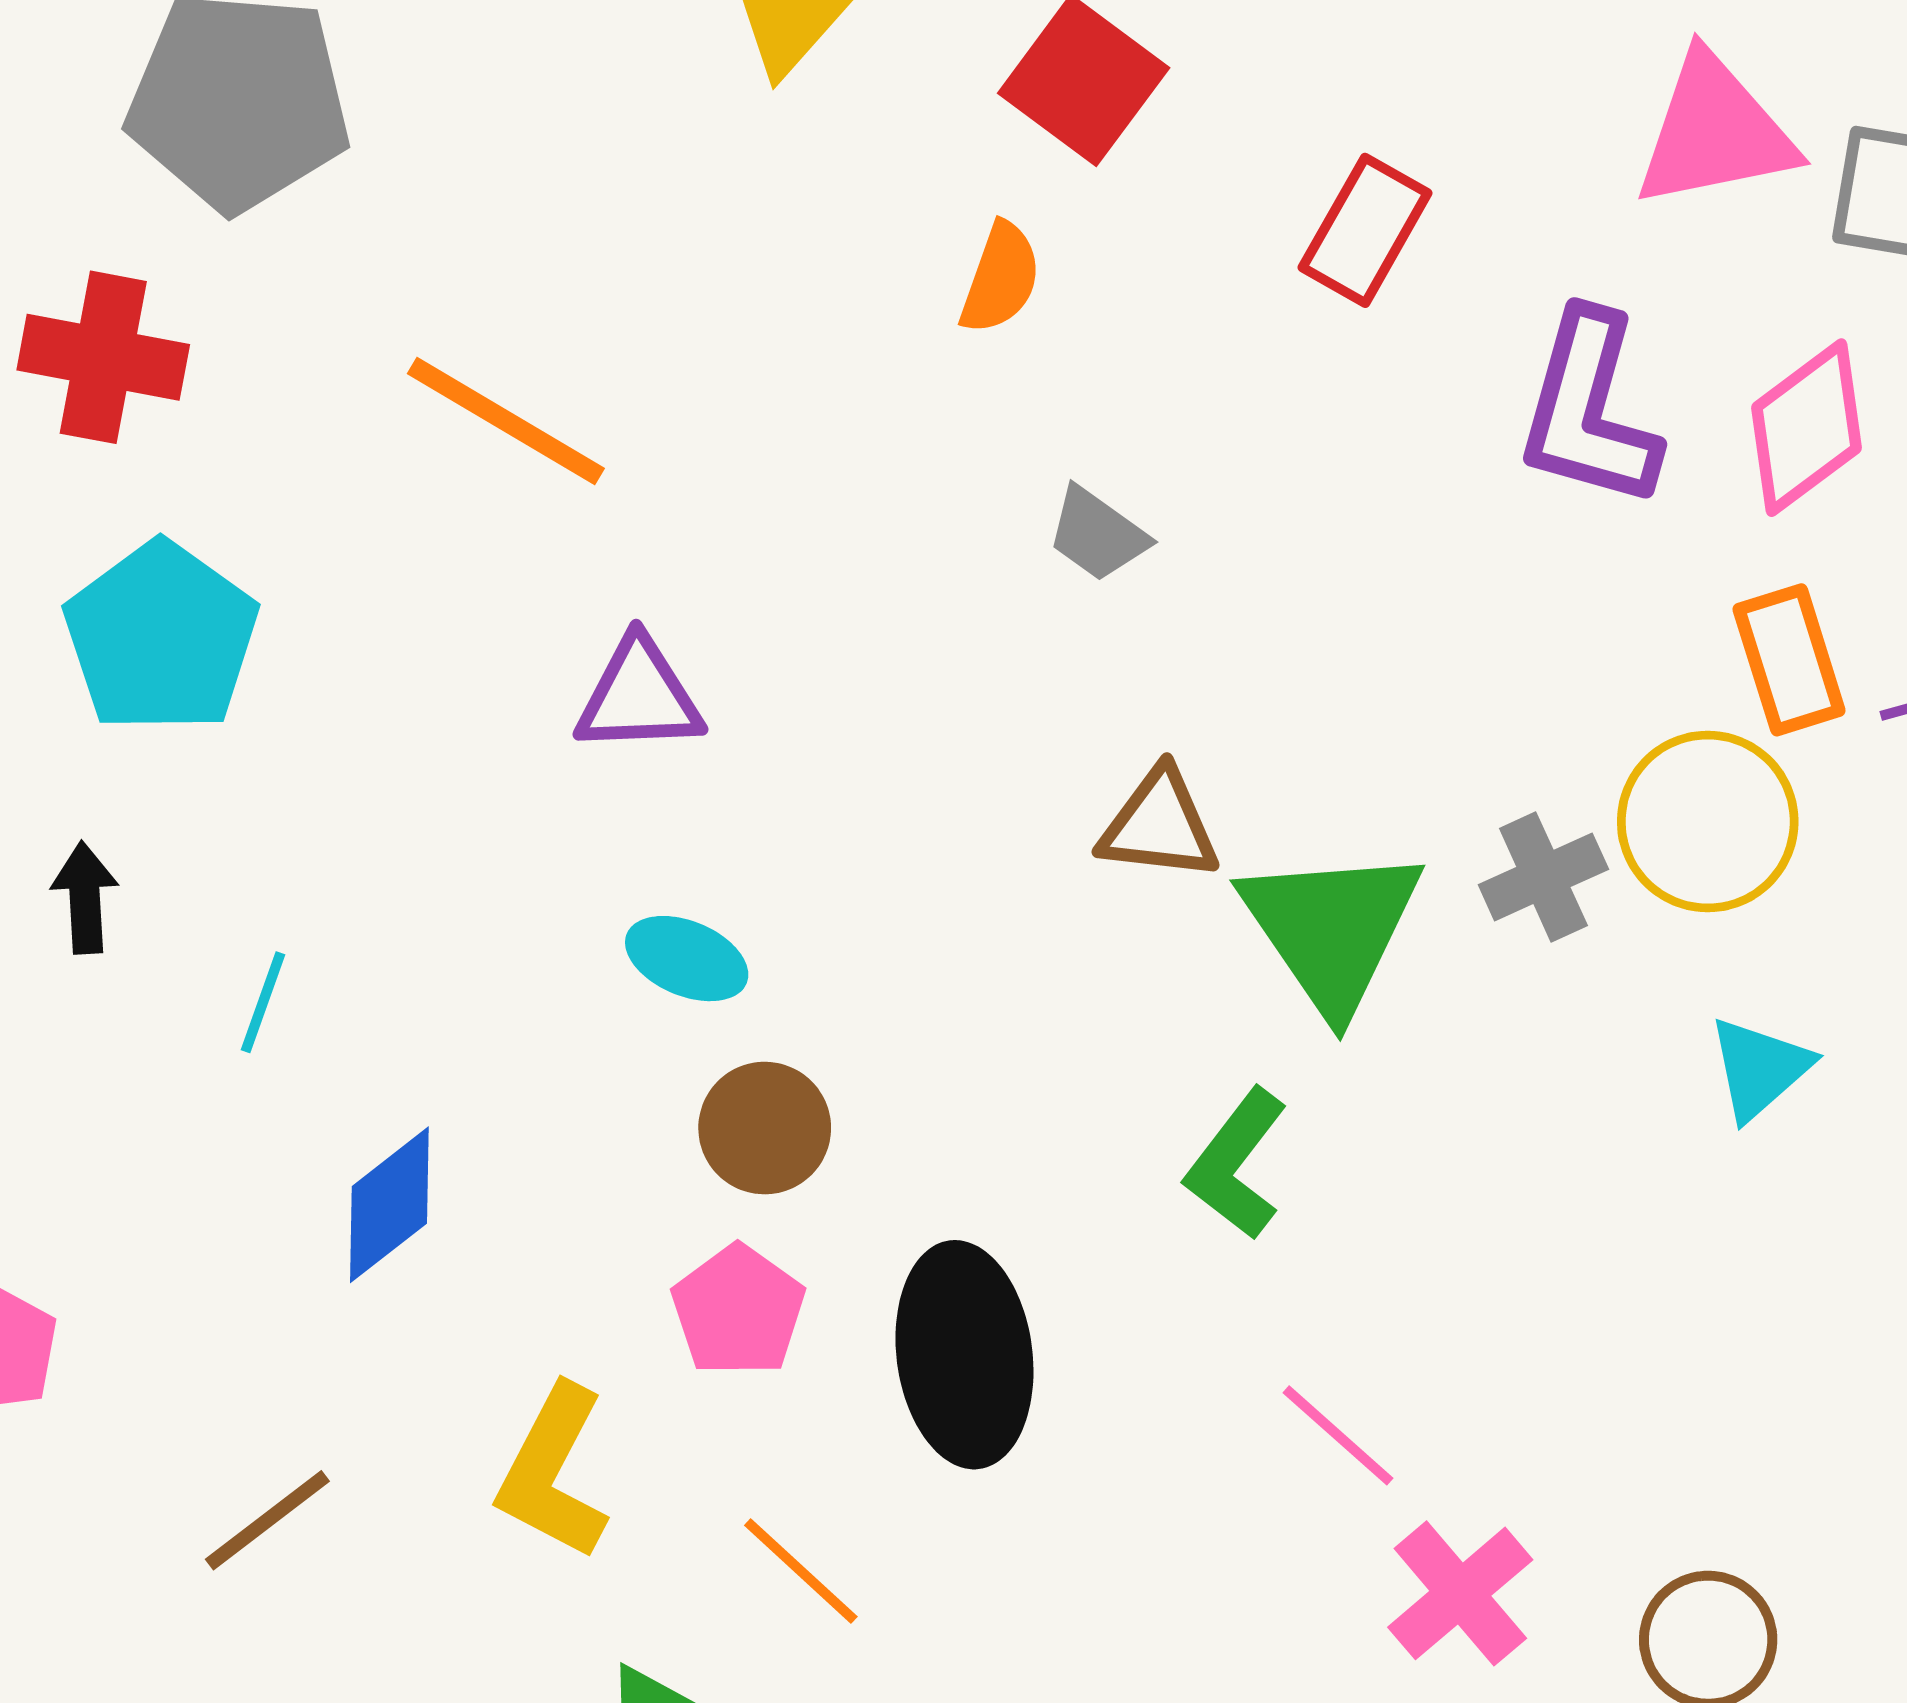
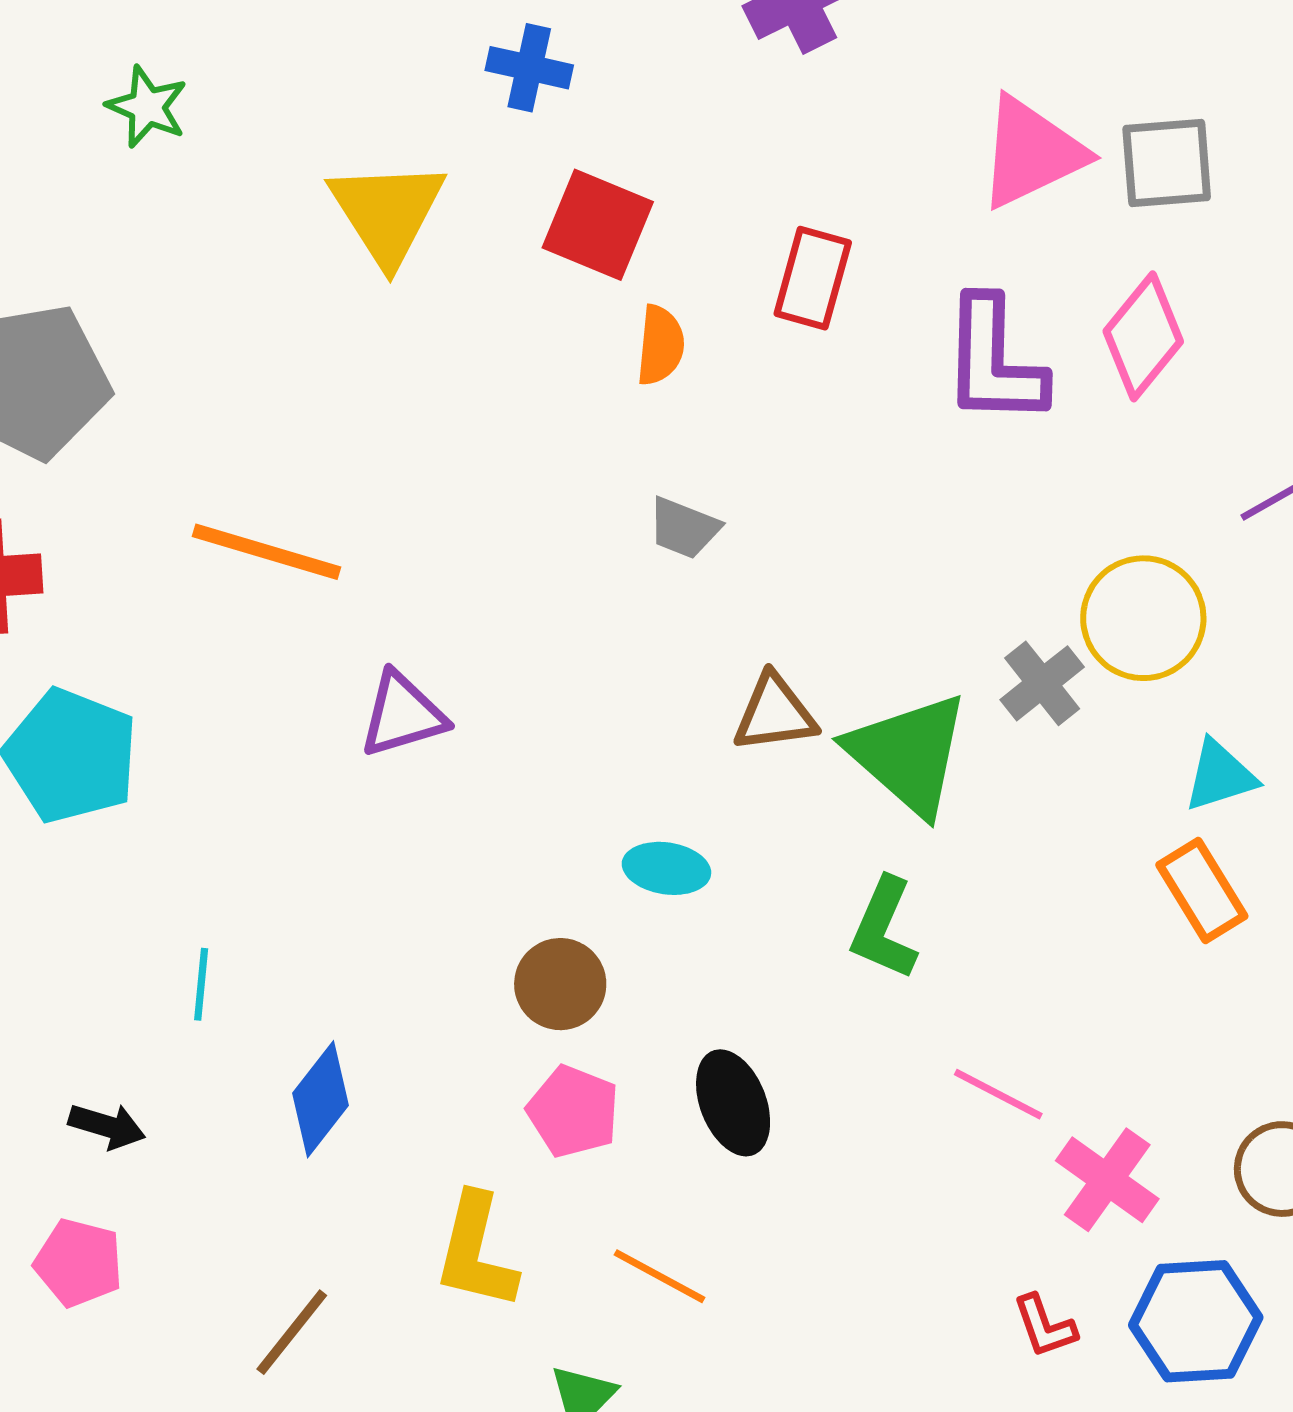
orange semicircle: (1000, 278) -> (660, 345), moved
orange rectangle: (1789, 660) -> (1202, 890), moved
black arrow: (85, 898) -> (107, 1126), moved, turned 124
cyan ellipse: (687, 959) -> (666, 868), moved
cyan triangle: (1759, 1068) -> (1220, 776), turned 38
black ellipse: (964, 1355) -> (733, 1103), size x0.7

